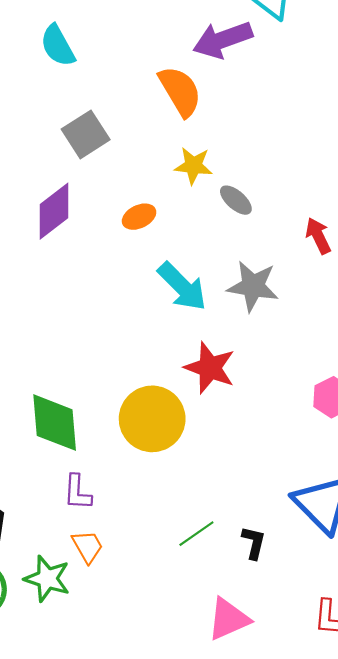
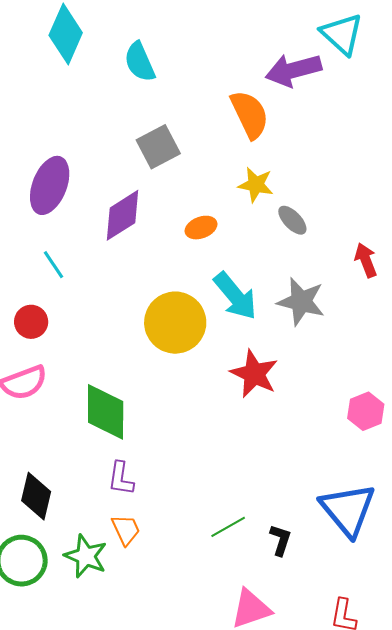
yellow circle: (152, 419) -> (175, 323), moved

